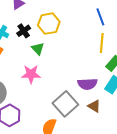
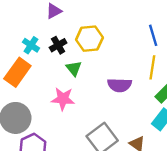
purple semicircle: (87, 84) -> (120, 85), moved

